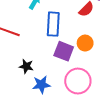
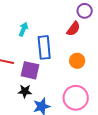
purple square: (64, 51) -> (30, 70), moved

